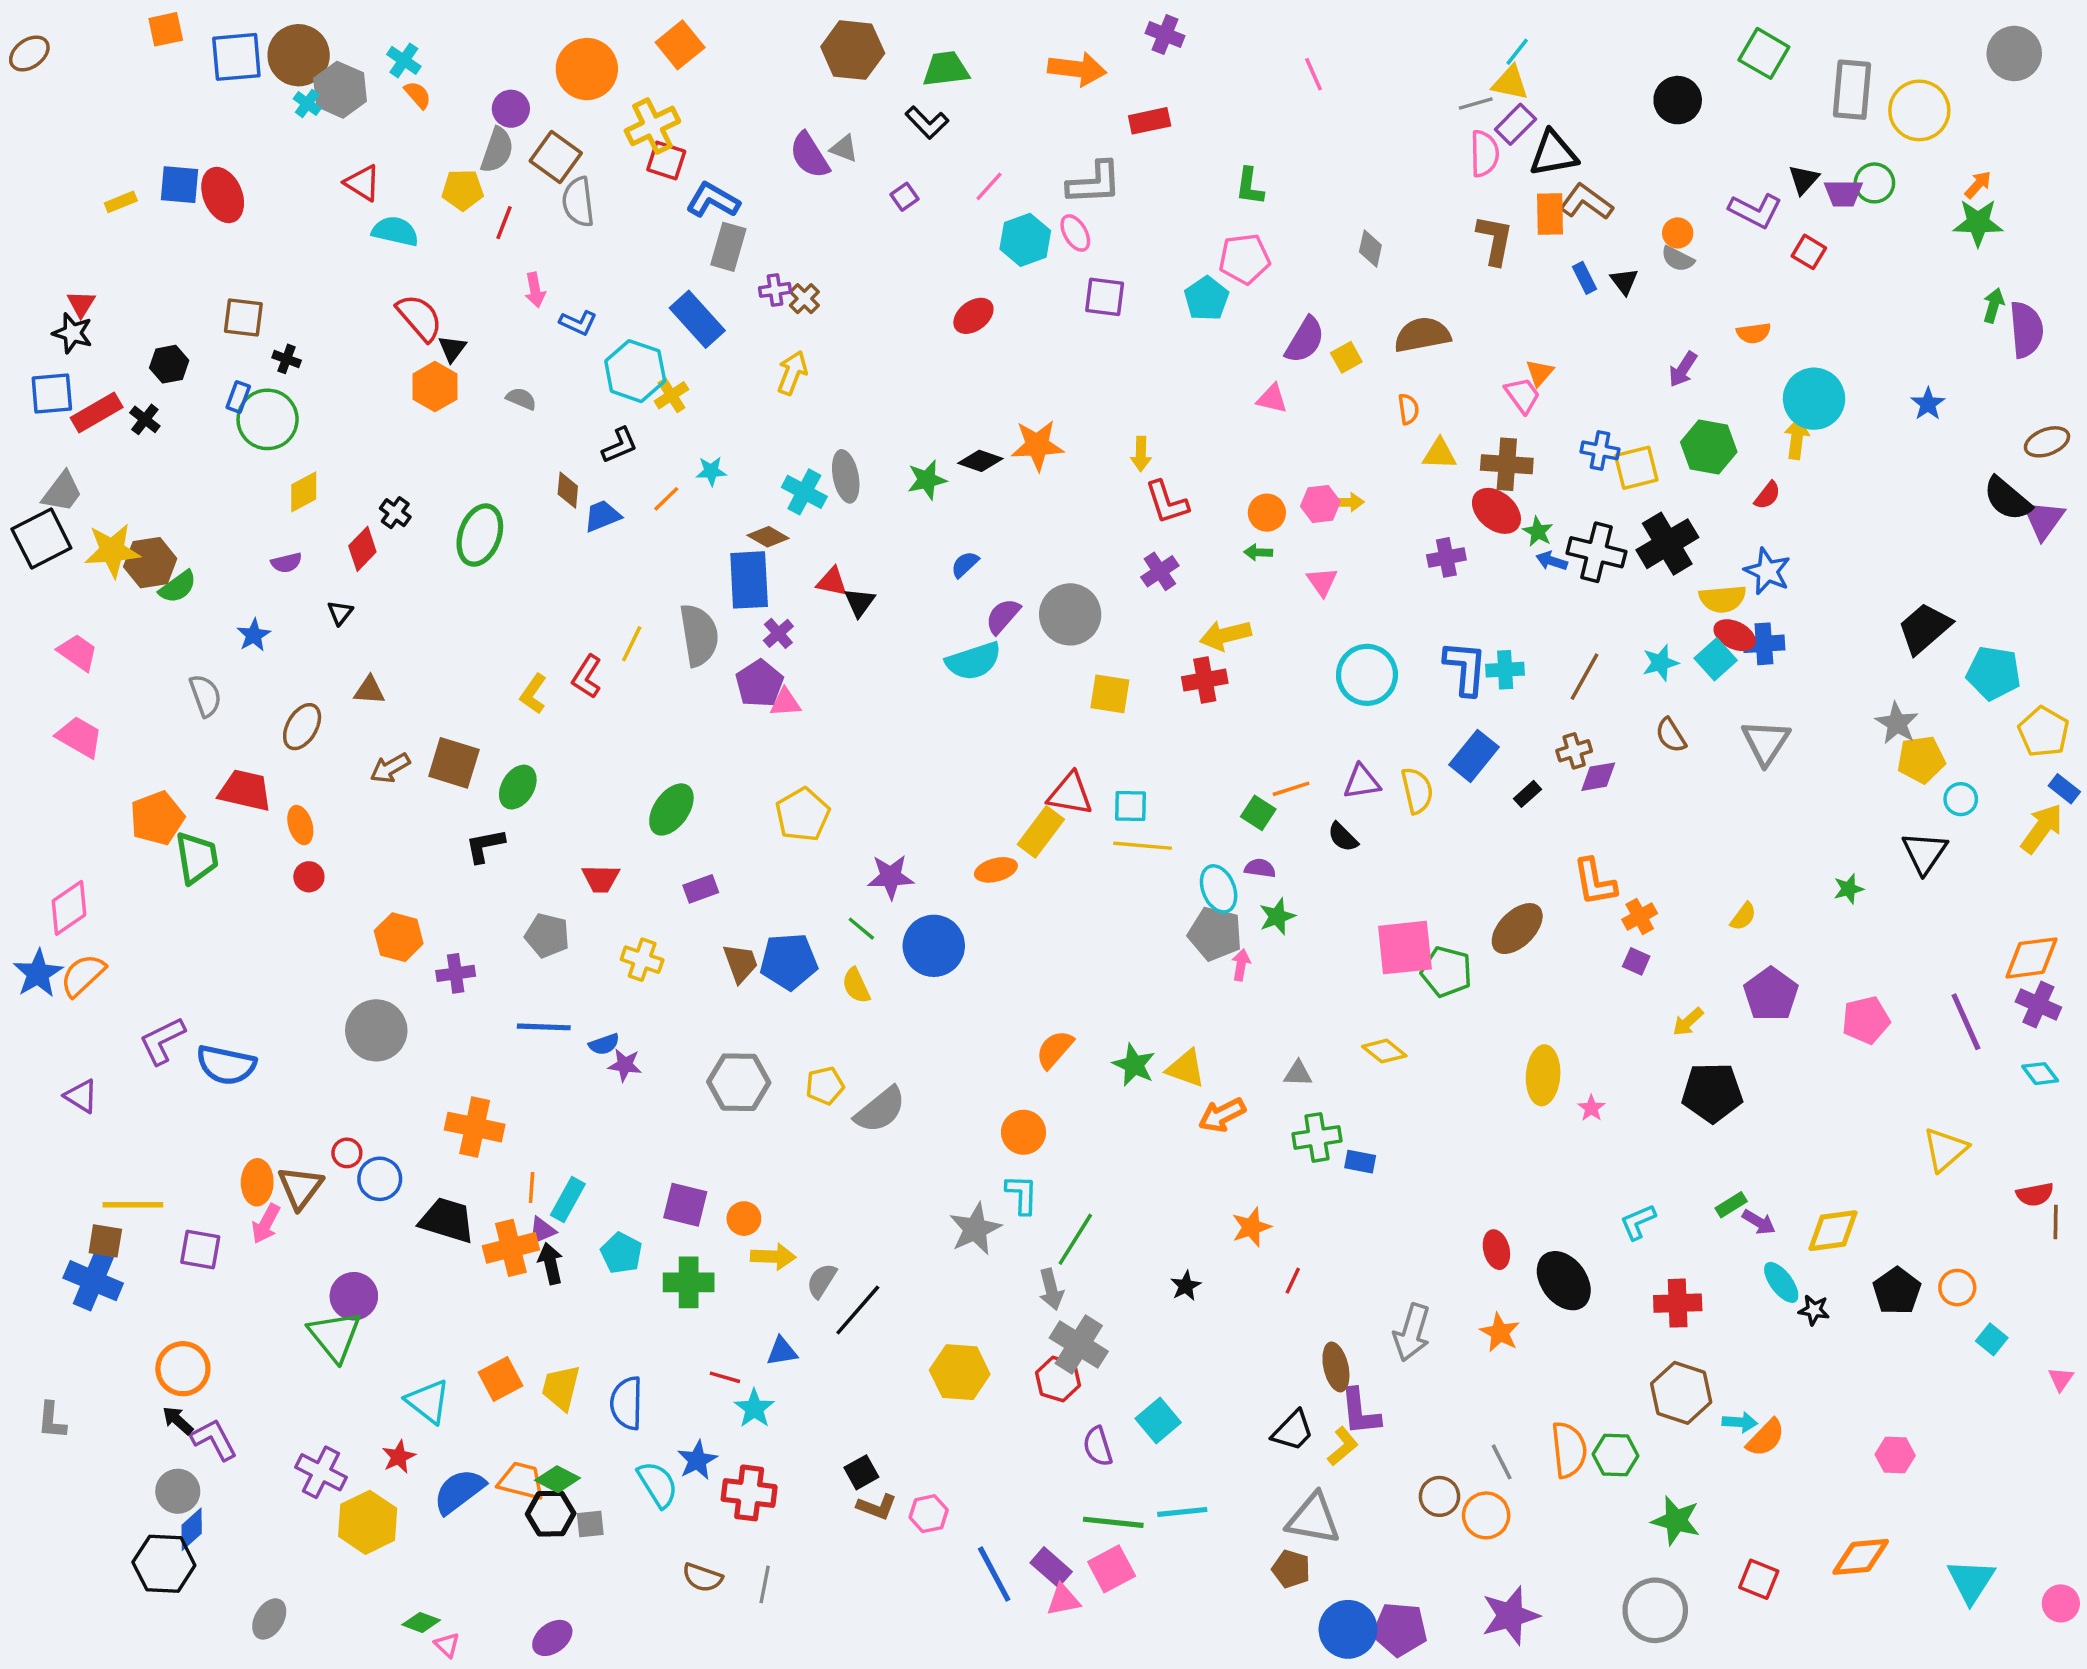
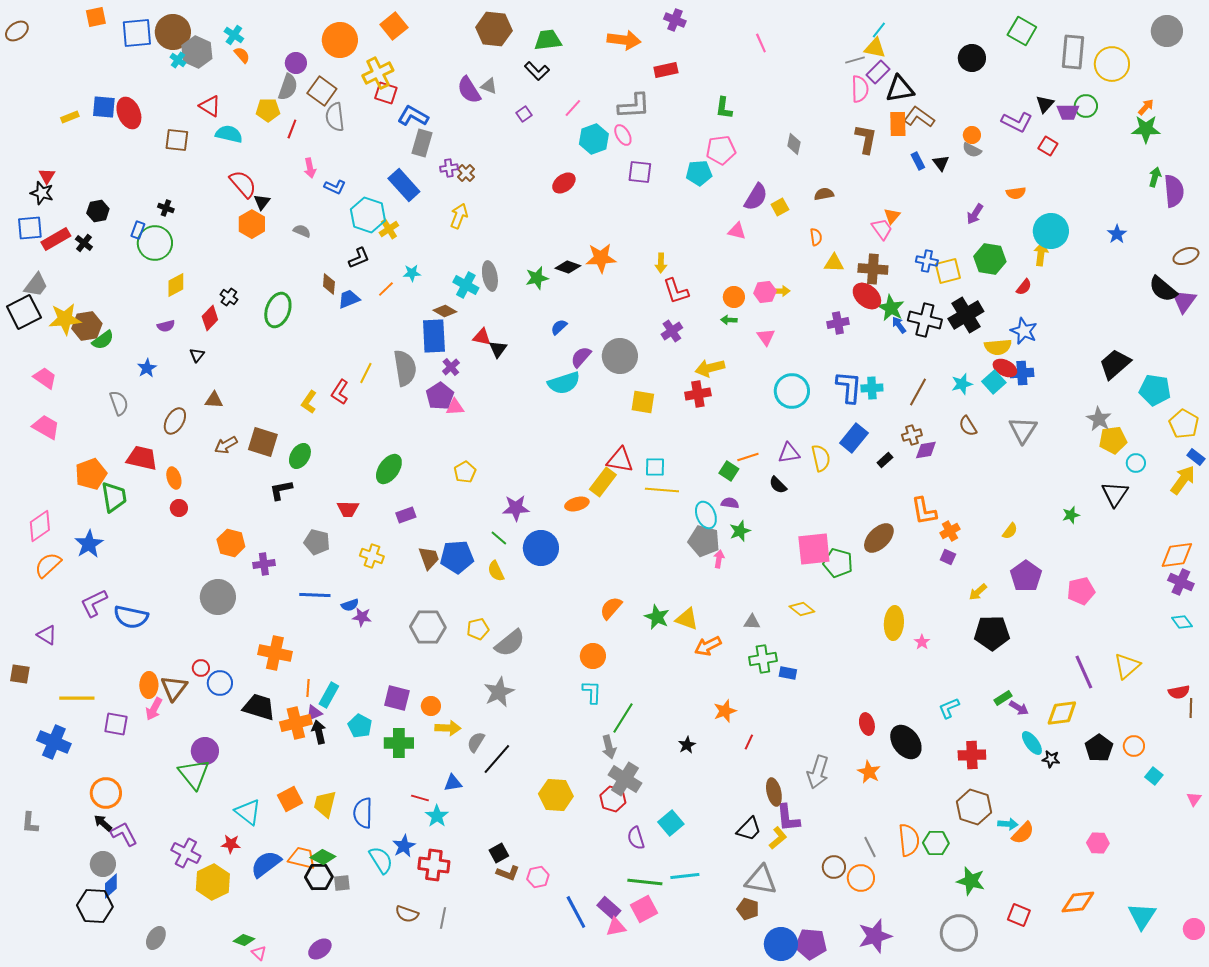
cyan pentagon: (1206, 299) -> (699, 173), turned 30
brown square: (243, 318) -> (177, 140), moved
brown semicircle: (1422, 335) -> (824, 194), size x0.6
green star: (1538, 532) -> (891, 308), size x1.5
blue arrow: (1552, 561) -> (899, 325), turned 36
yellow pentagon: (803, 815) -> (465, 472), size x0.7
blue star: (38, 973) -> (89, 544), moved
purple line: (1966, 1022) -> (1084, 672), moved
gray star: (975, 1229) -> (499, 692), moved
brown square: (105, 1241) -> (20, 674), moved
red star: (399, 1457) -> (231, 844), turned 30

